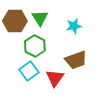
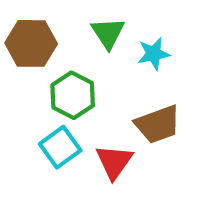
green triangle: (40, 18) -> (108, 33), moved

